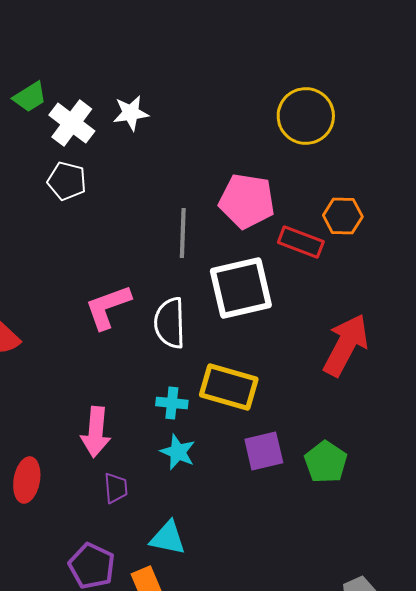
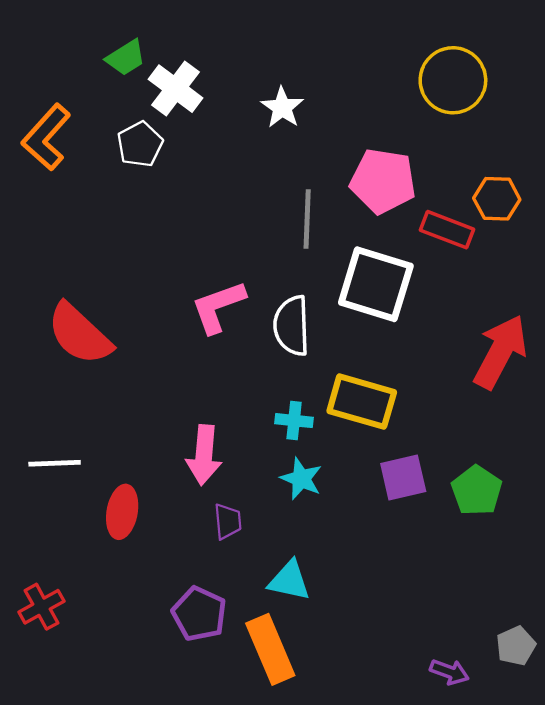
white star: (131, 113) -> (282, 108), moved, turned -30
white pentagon: (67, 181) -> (140, 144), moved, turned 30
white square: (241, 288) -> (376, 284), turned 30

